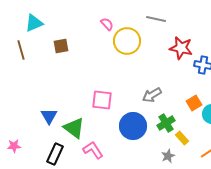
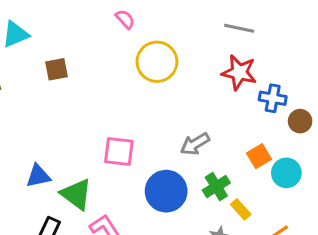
gray line: (156, 19) -> (239, 28), moved
pink semicircle: (107, 24) -> (125, 19), moved
blue triangle: (49, 116) -> (38, 176), turned 48

